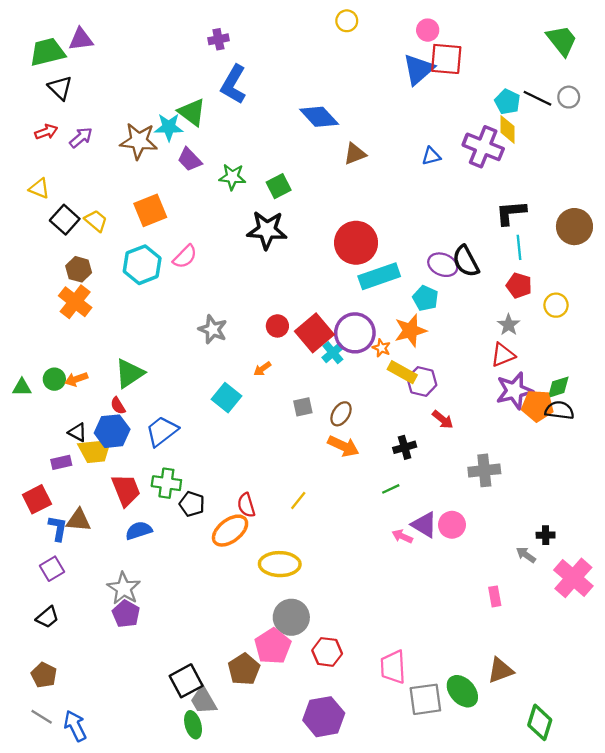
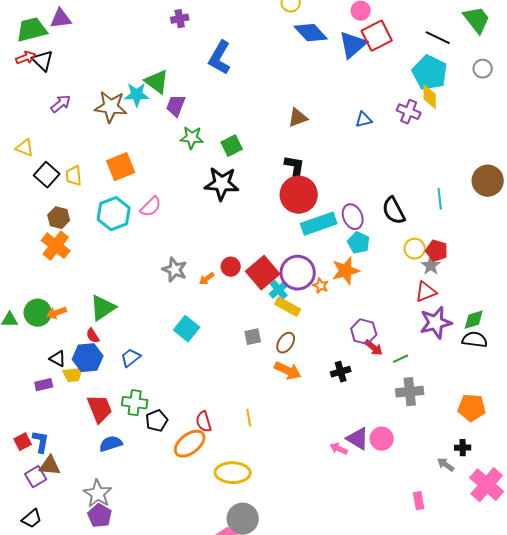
red square: (446, 59) -> (377, 36), turned -32
blue L-shape: (233, 84) -> (220, 58), moved
black line: (537, 98) -> (438, 38), moved
cyan pentagon: (507, 102) -> (430, 73), size x1.6
blue diamond: (319, 117) -> (311, 33), moved
red arrow: (46, 132) -> (26, 58), moved
purple cross: (483, 147) -> (409, 112), size x0.7
purple trapezoid: (190, 160) -> (176, 106), moved, turned 65
black L-shape: (511, 213) -> (295, 169), moved, turned 104
yellow trapezoid: (96, 221) -> (74, 176), turned -135
purple ellipse: (443, 265) -> (353, 217), moved, turned 45
red pentagon: (519, 286) -> (437, 251), moved
yellow circle: (556, 305) -> (415, 249), moved
orange arrow: (262, 369) -> (207, 279), moved
yellow rectangle: (402, 372) -> (288, 307), moved
green circle: (54, 379) -> (38, 313), size x1.4
purple hexagon: (422, 381) -> (364, 332), moved
orange pentagon: (537, 406) -> (472, 408), moved
blue trapezoid: (162, 431) -> (131, 358), size x0.7
yellow trapezoid: (95, 451) -> (73, 375), size x0.7
green line: (391, 489) -> (401, 359), moved
red square: (37, 499) -> (23, 442), moved, size x0.7
yellow line: (298, 501) -> (249, 418), turned -48
black pentagon: (192, 504) -> (157, 421), turned 30
brown triangle: (79, 520) -> (50, 466), moved

